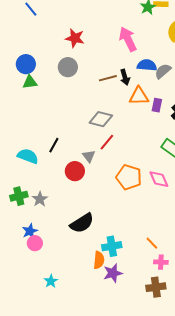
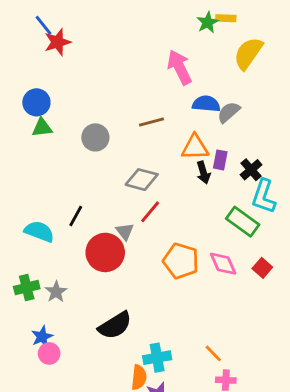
red star: (75, 38) -> (58, 42), moved, turned -30
gray circle: (68, 67) -> (95, 137), moved
black arrow: (125, 77) -> (203, 173), moved
red circle: (75, 171) -> (105, 252), size x1.4

